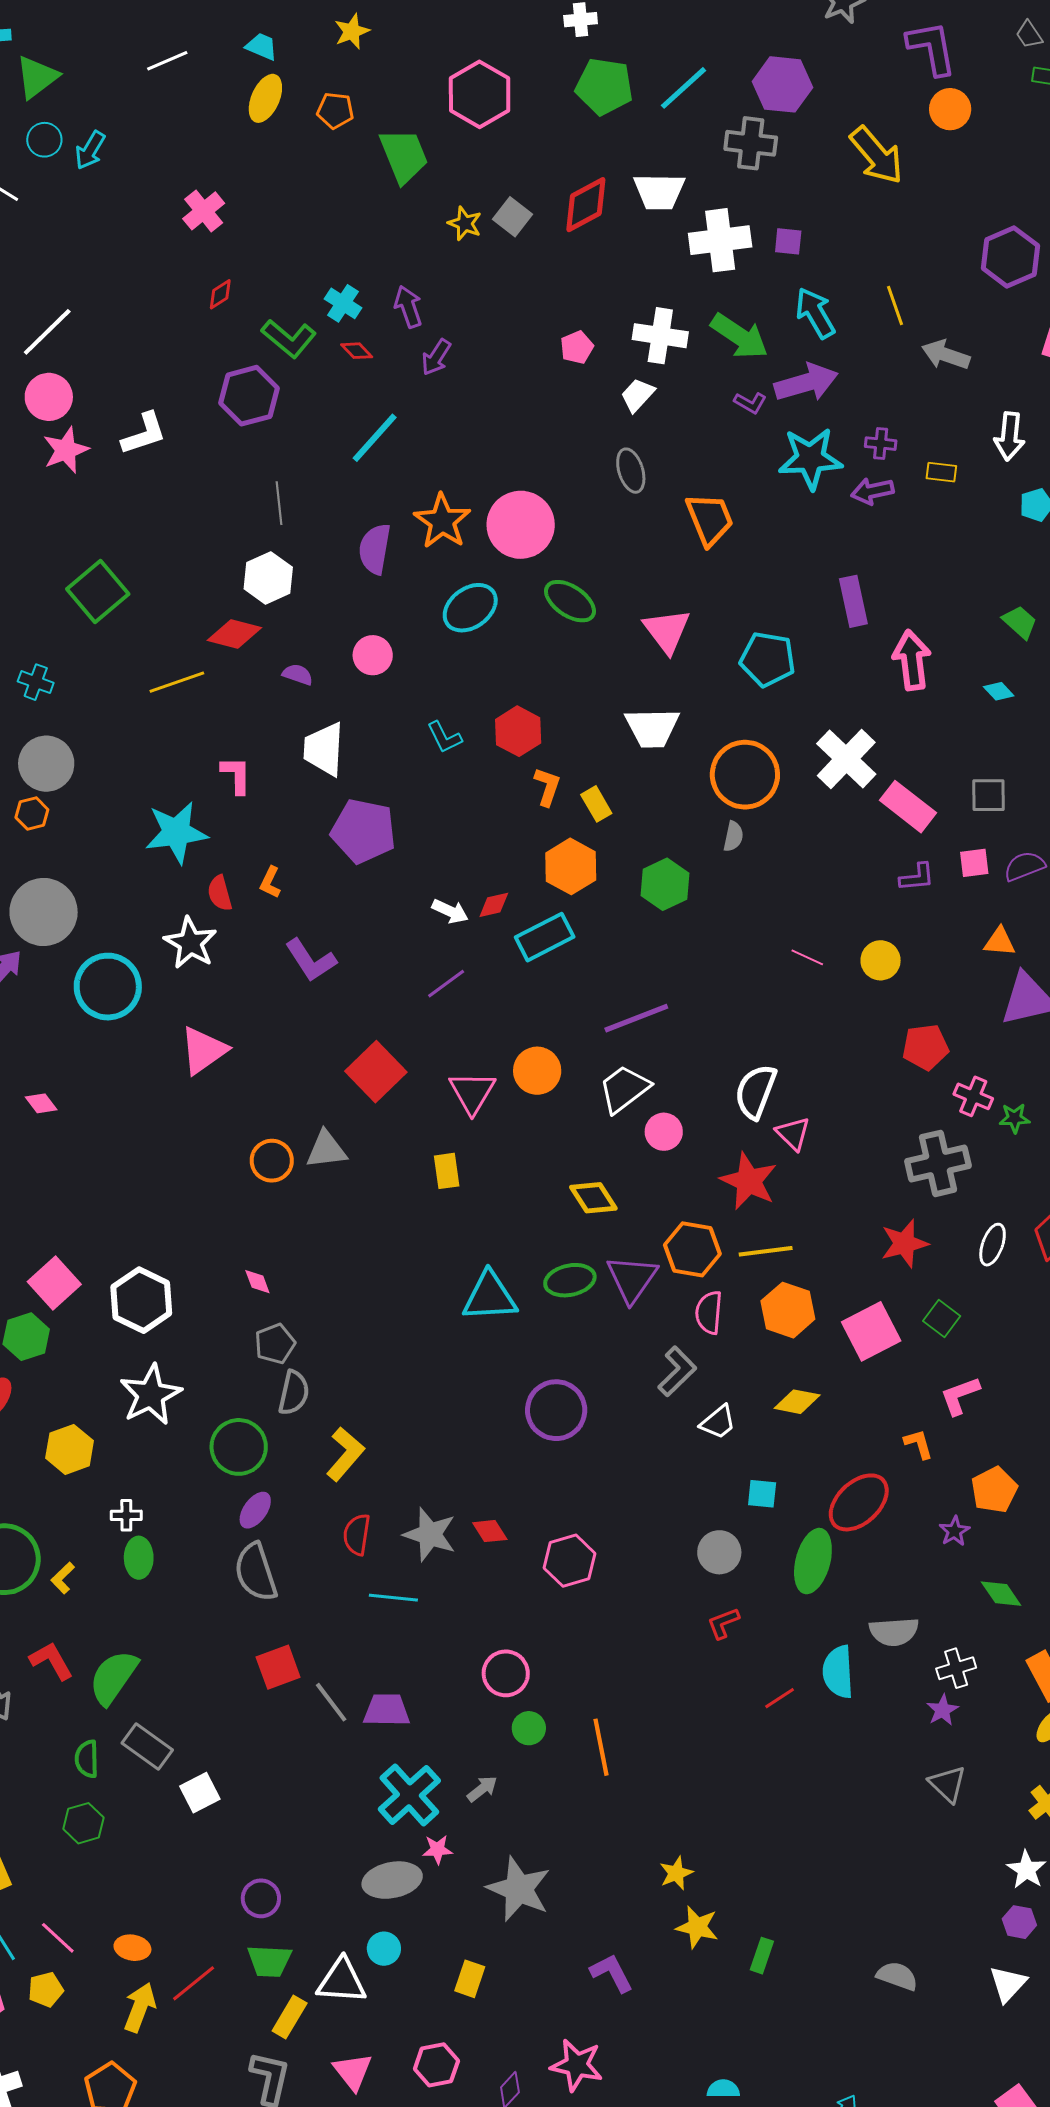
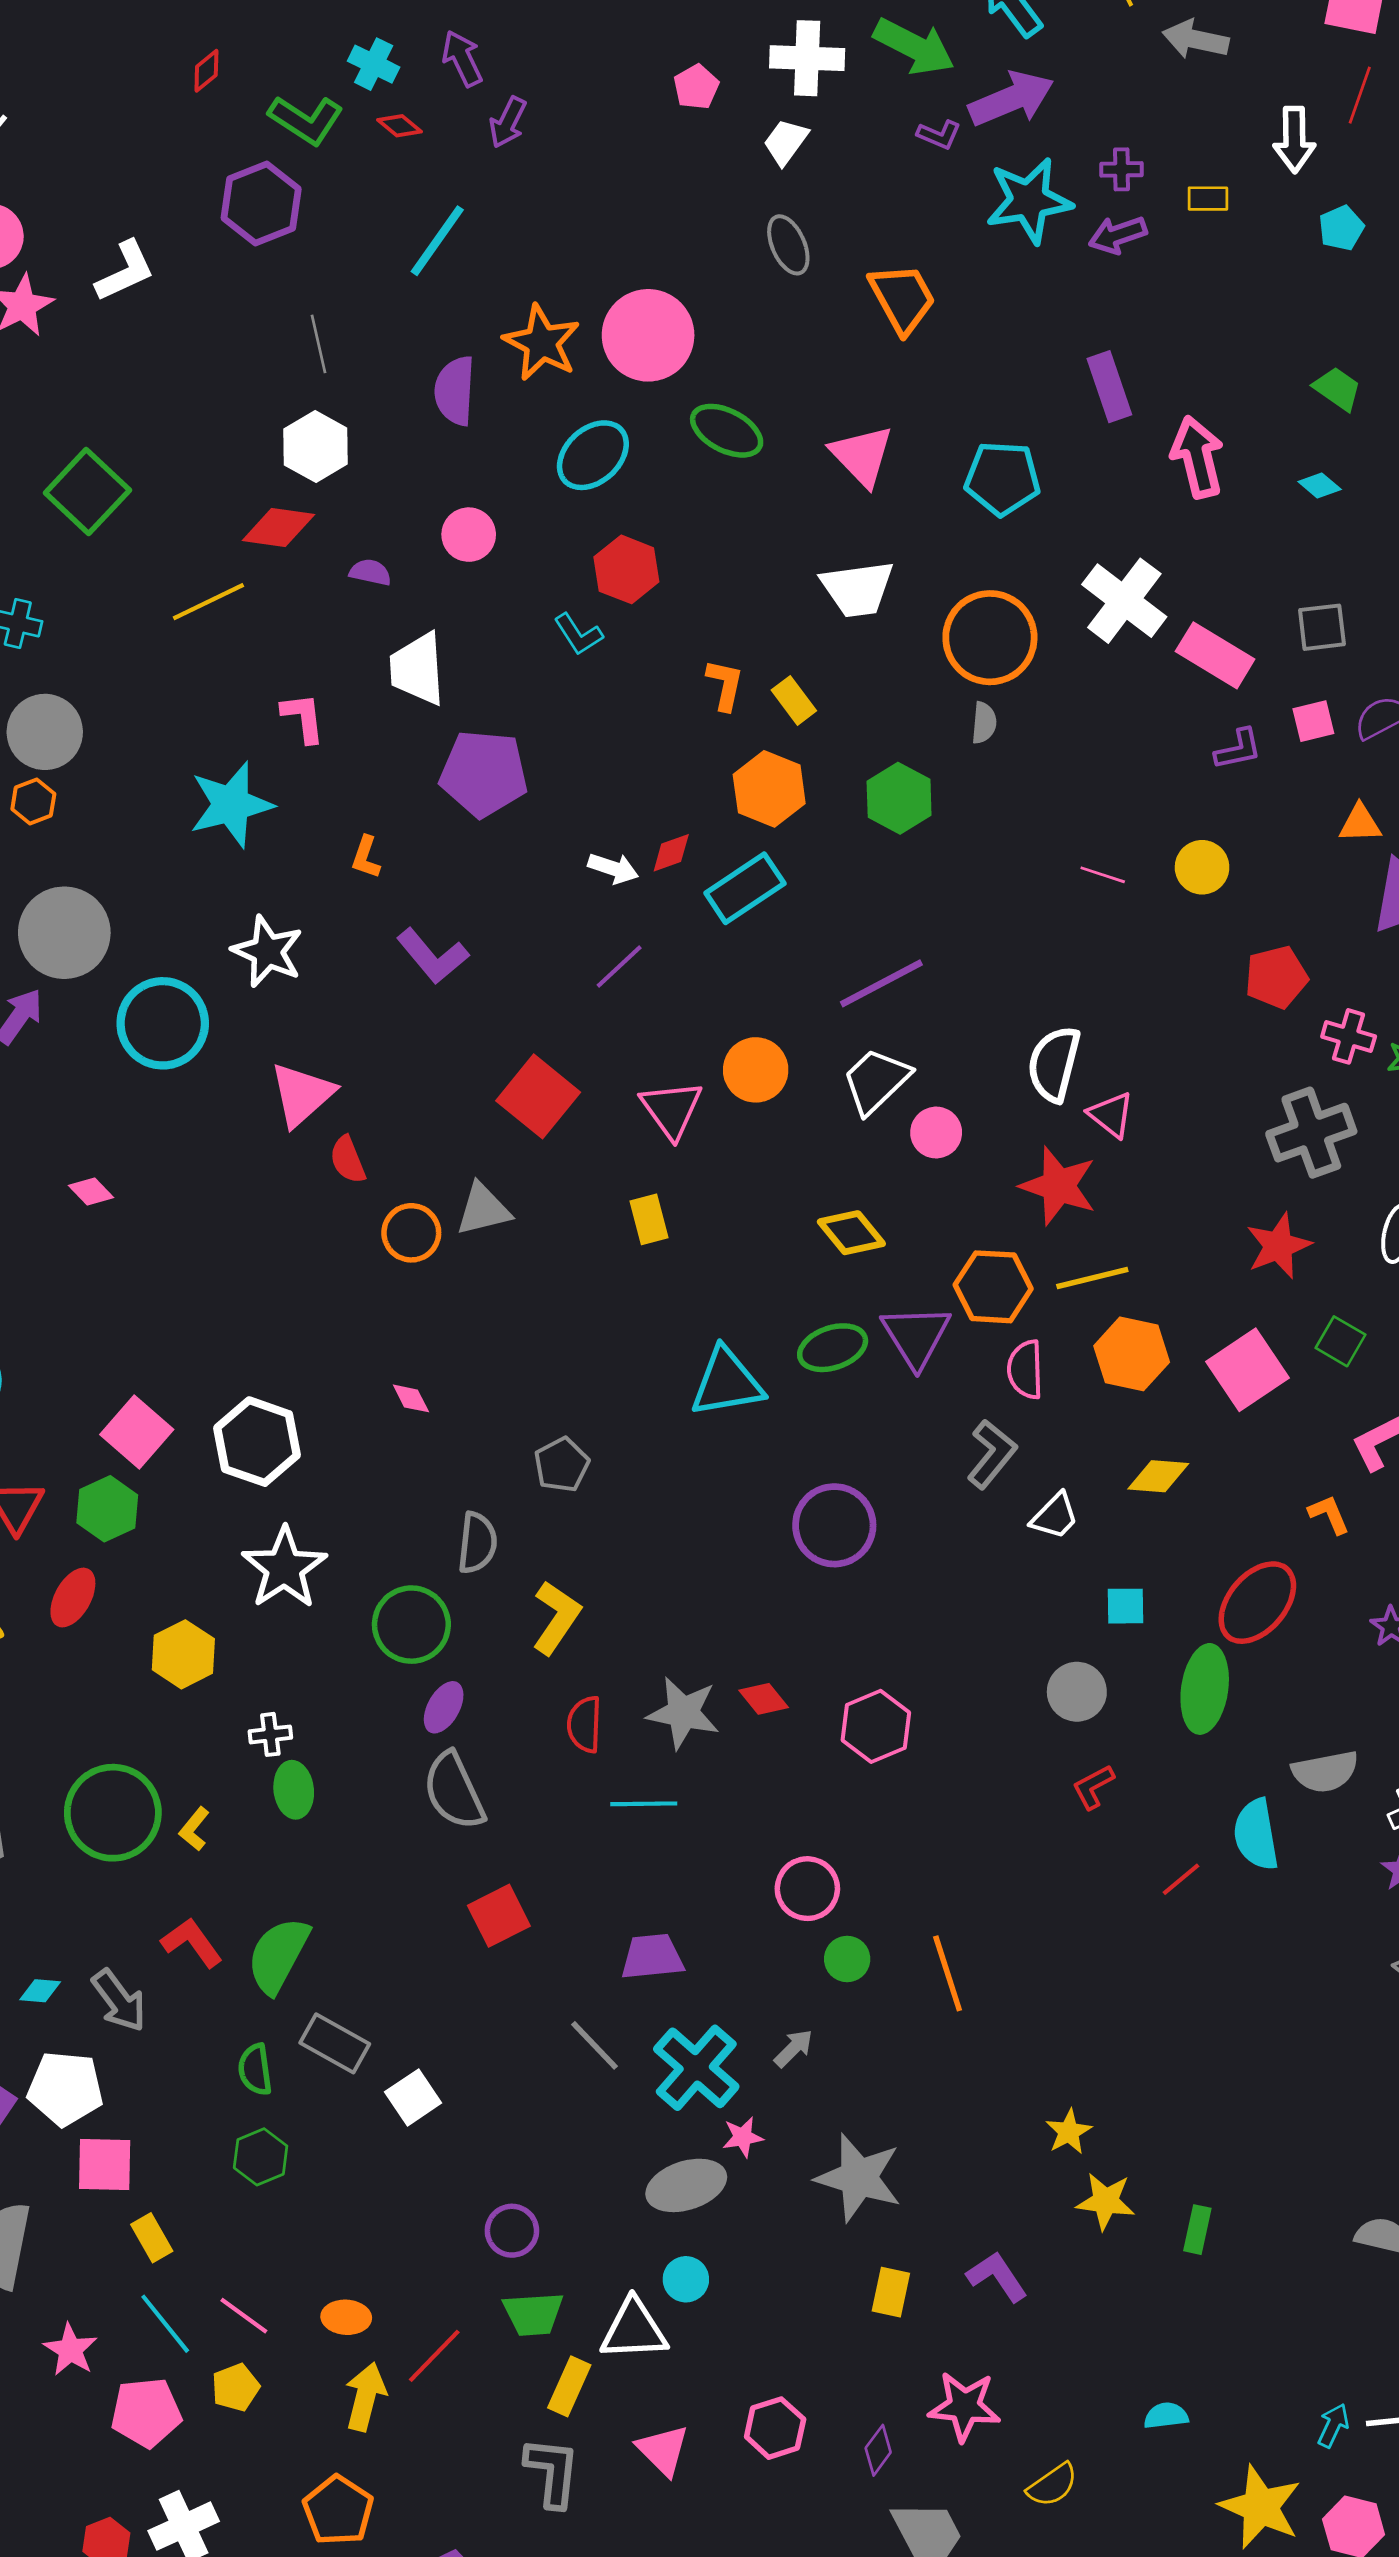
red hexagon: (518, 731) -> (626, 569), moved
red semicircle: (220, 893) -> (348, 1160), moved
gray pentagon: (275, 1344) -> (562, 1465), moved
gray line: (331, 1702) -> (594, 2045), moved
yellow rectangle: (470, 1979) -> (891, 2292), moved

